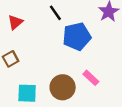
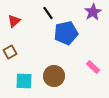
pink rectangle: (91, 78) -> (93, 67), moved

